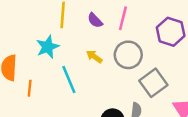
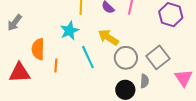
gray circle: (128, 55) -> (126, 58), moved
yellow arrow: (94, 57) -> (108, 37), size x1.5

